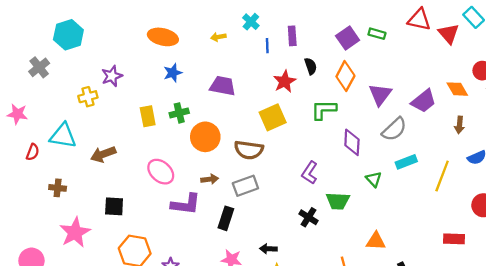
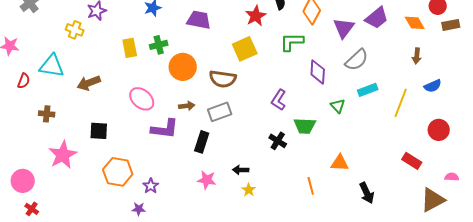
yellow cross: (88, 97) -> (75, 30), turned 36
purple trapezoid: (424, 101) -> (377, 18), moved
red rectangle: (454, 239) -> (412, 161), turned 30

